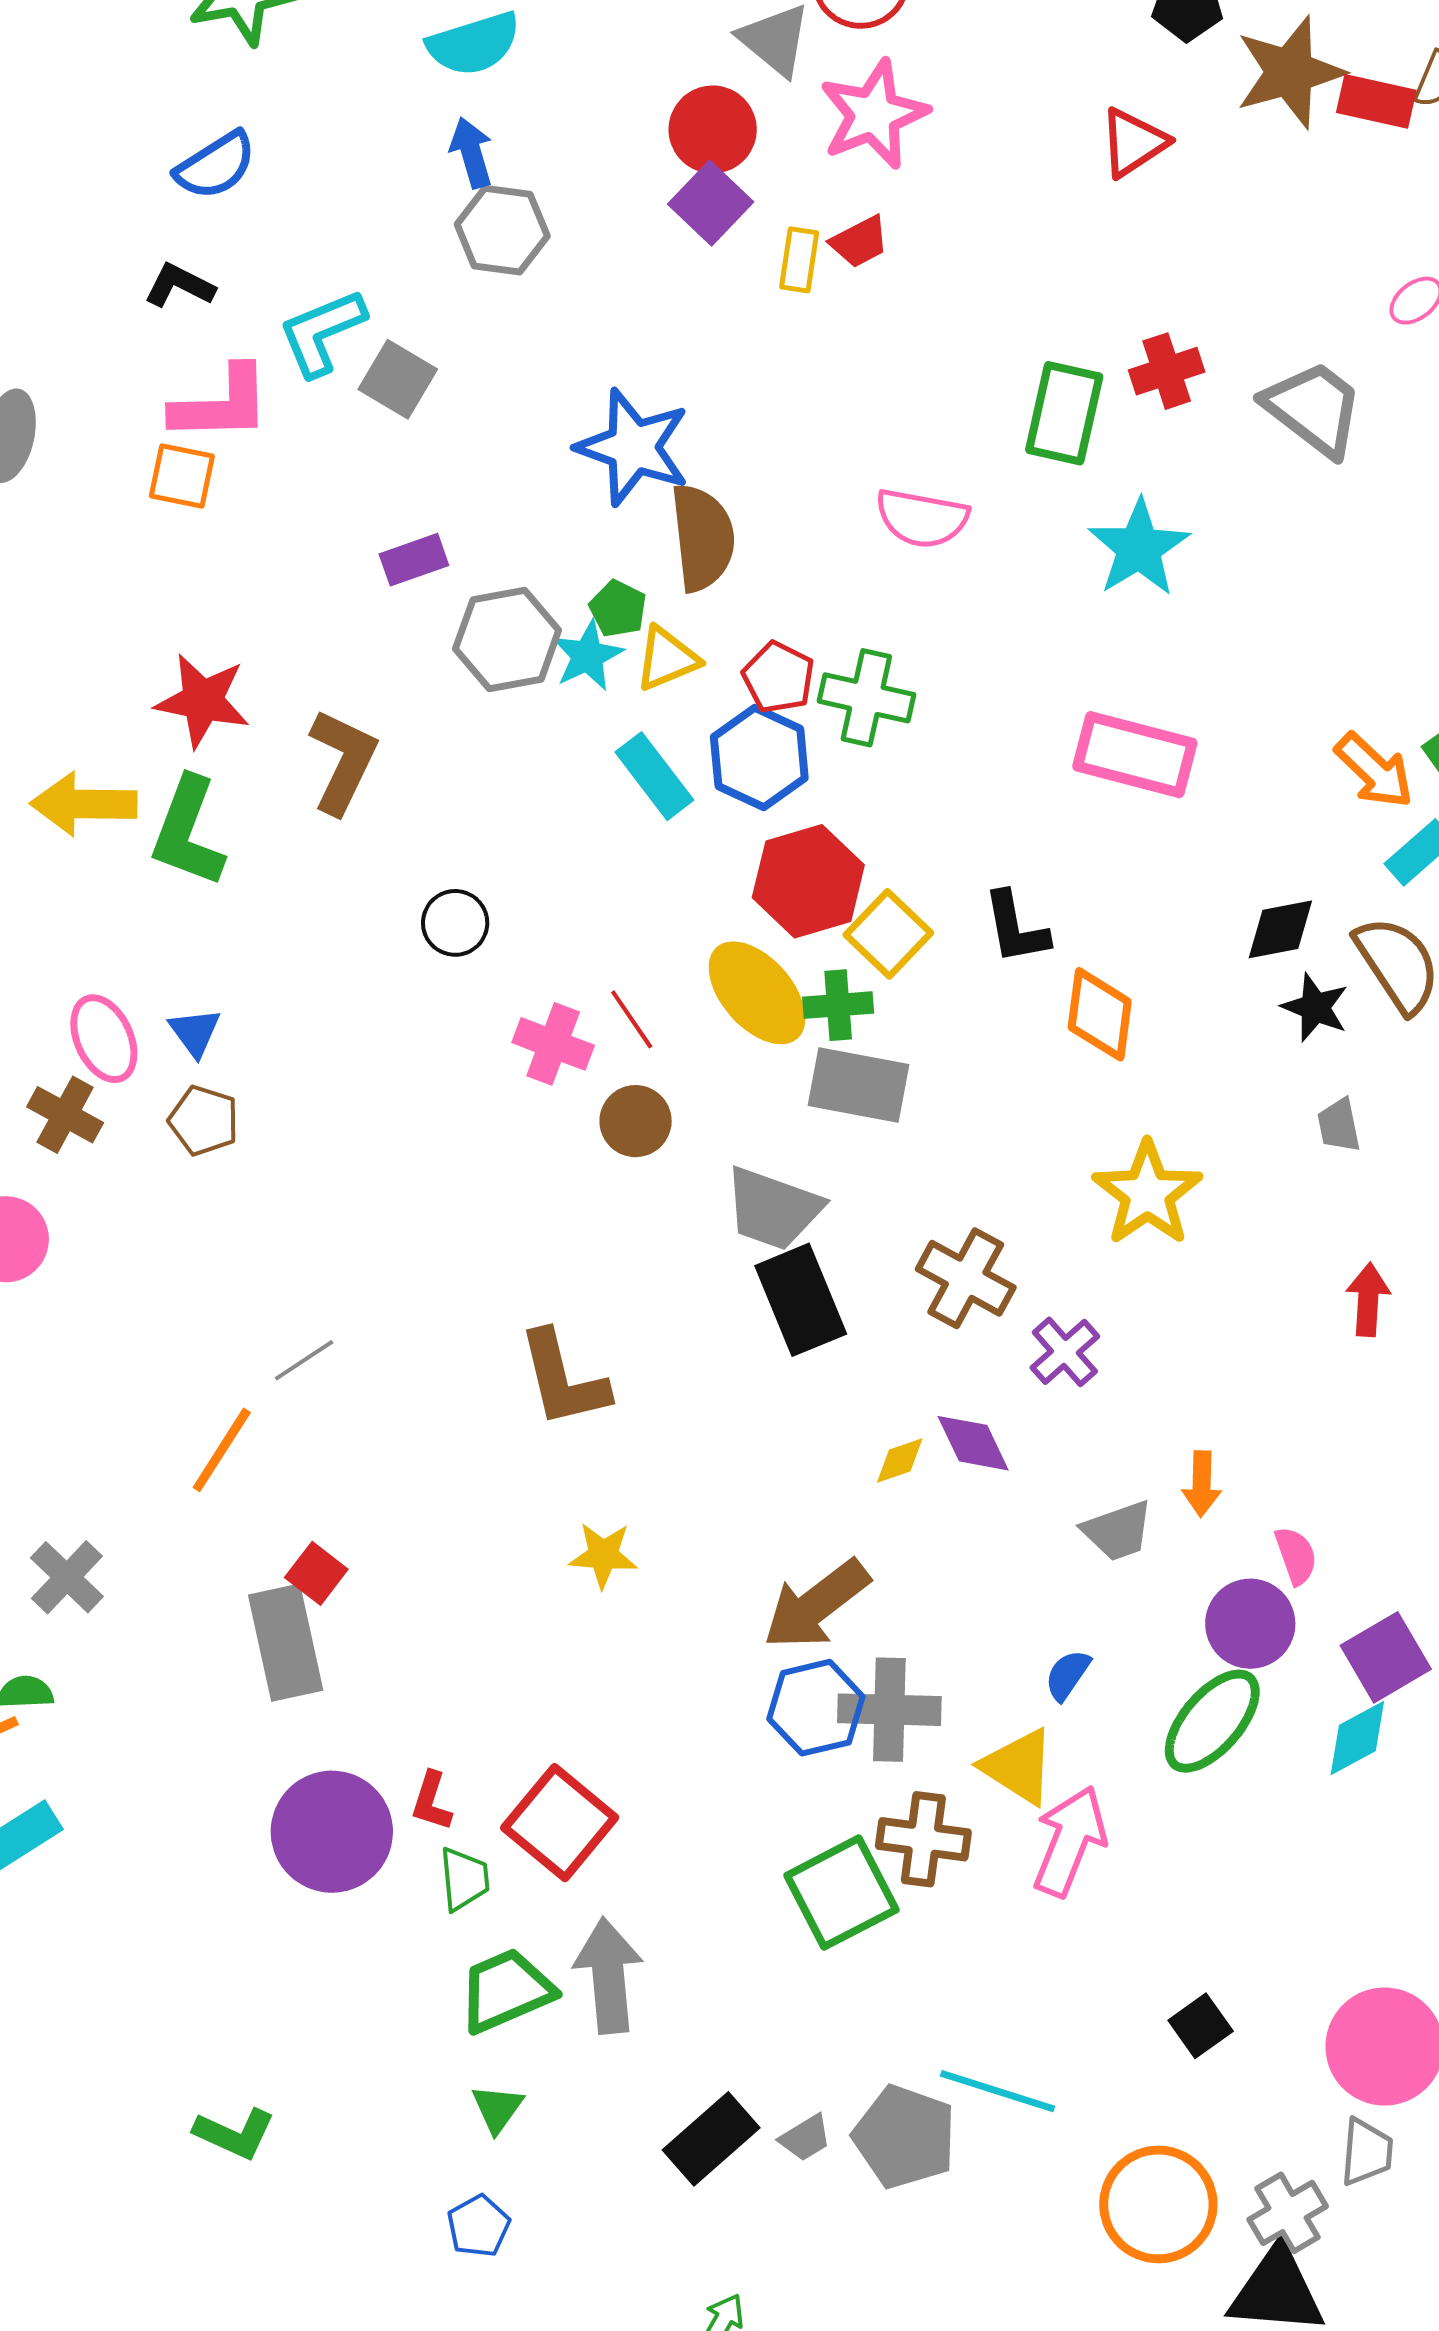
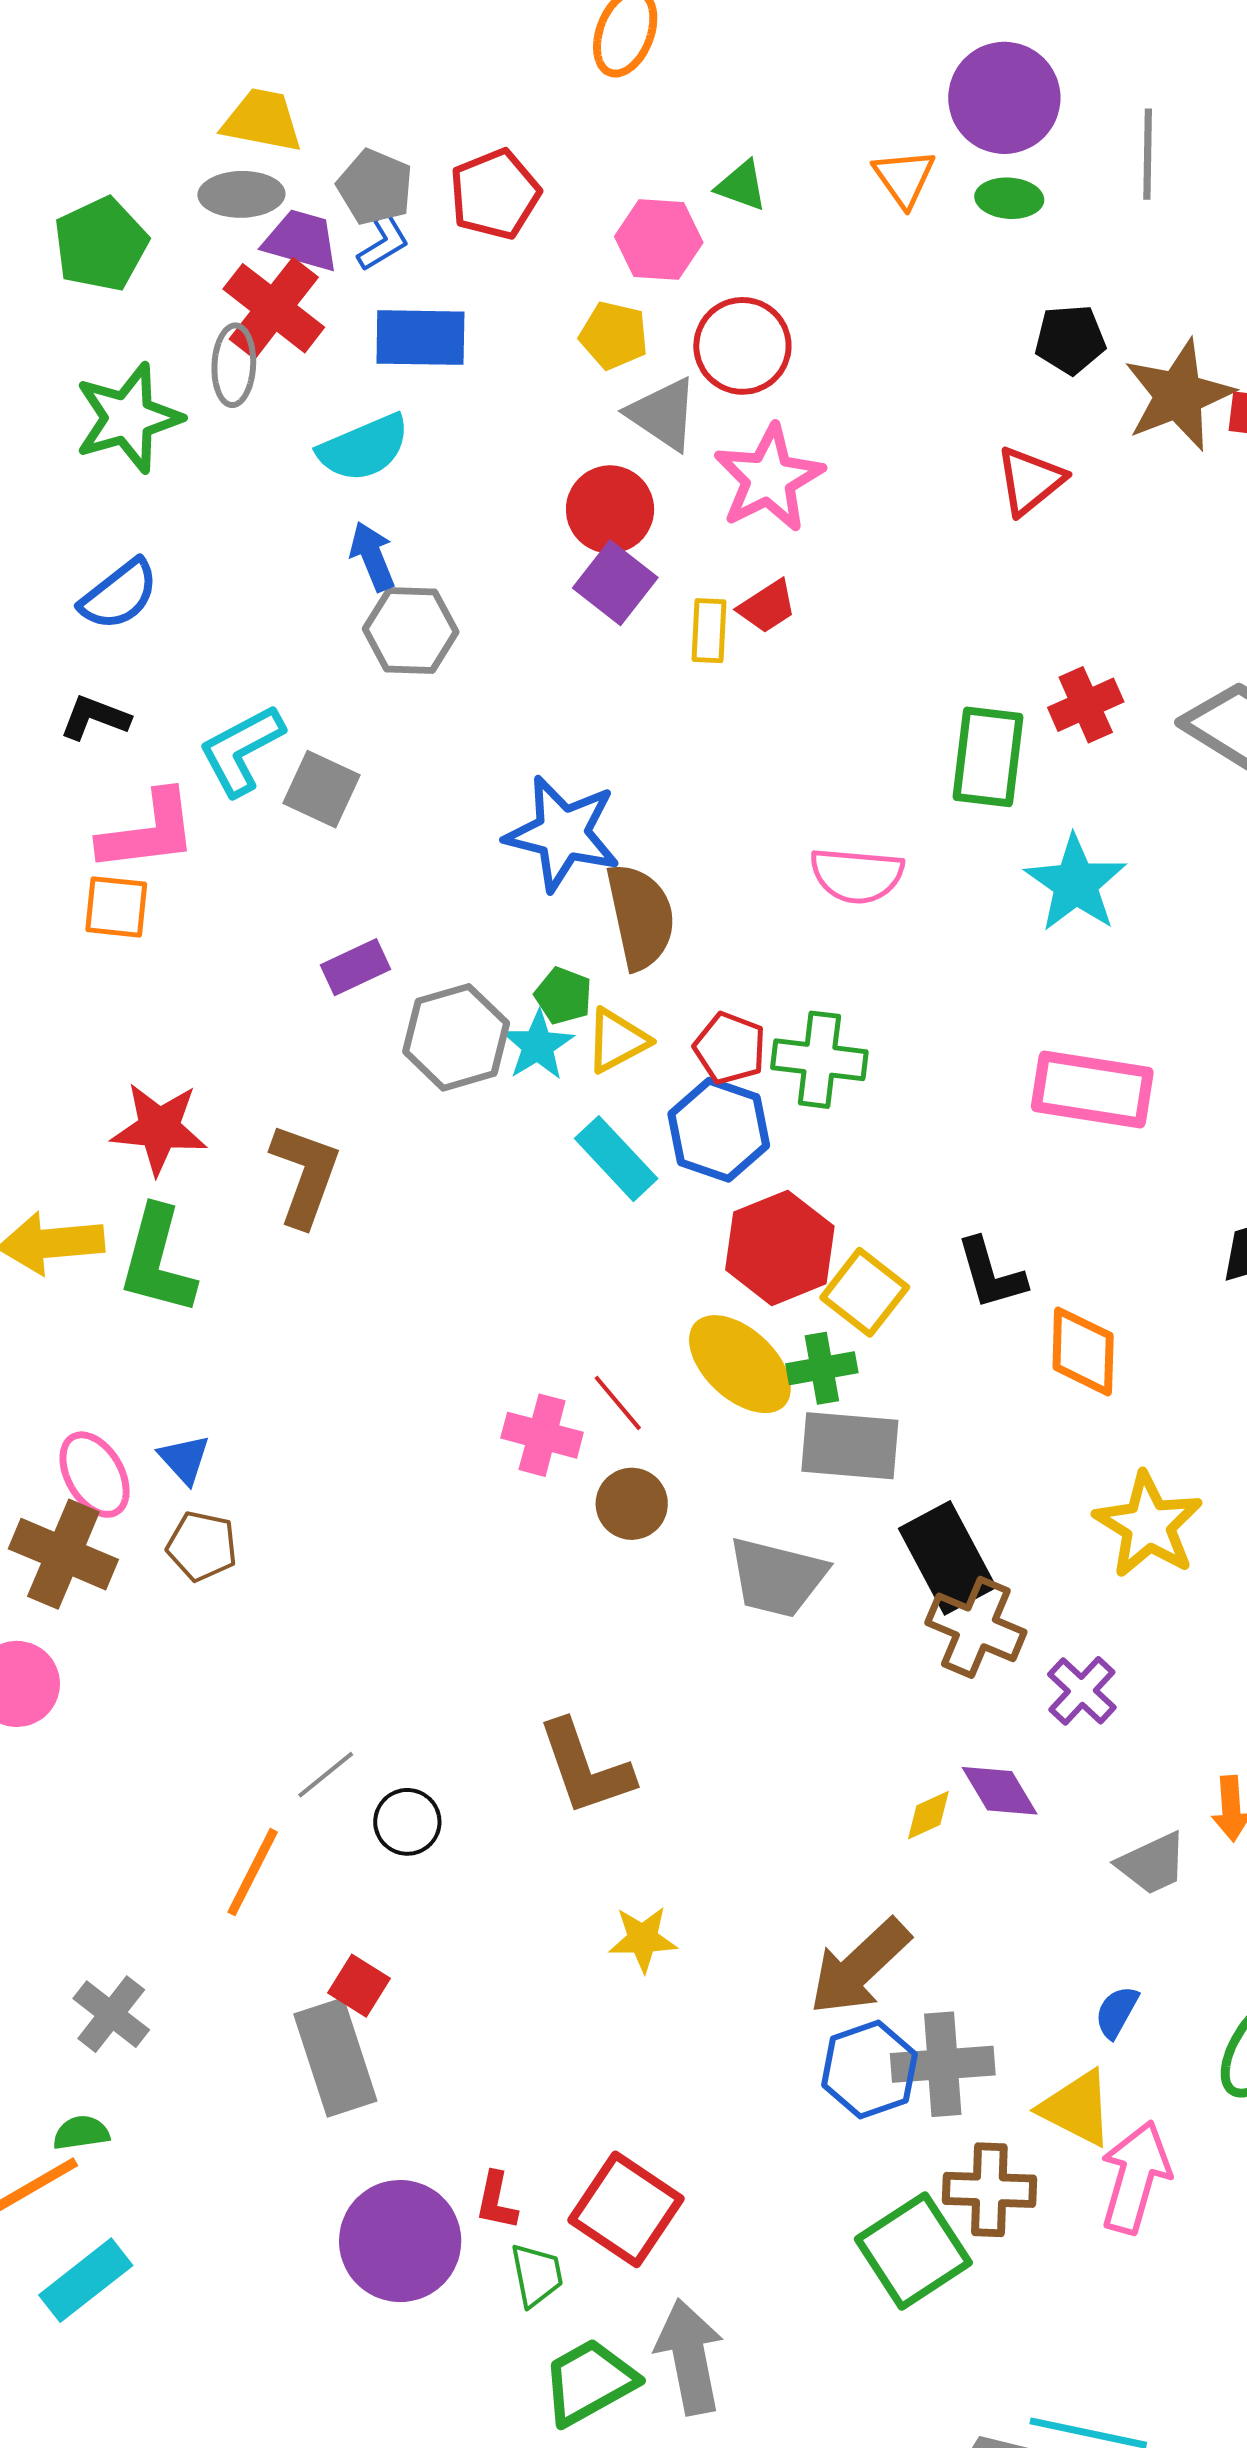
black circle: (455, 923) -> (407, 1822), moved
brown cross: (65, 1115) -> (63, 1554), size x1.4
black rectangle: (801, 1300) -> (947, 1558), moved

